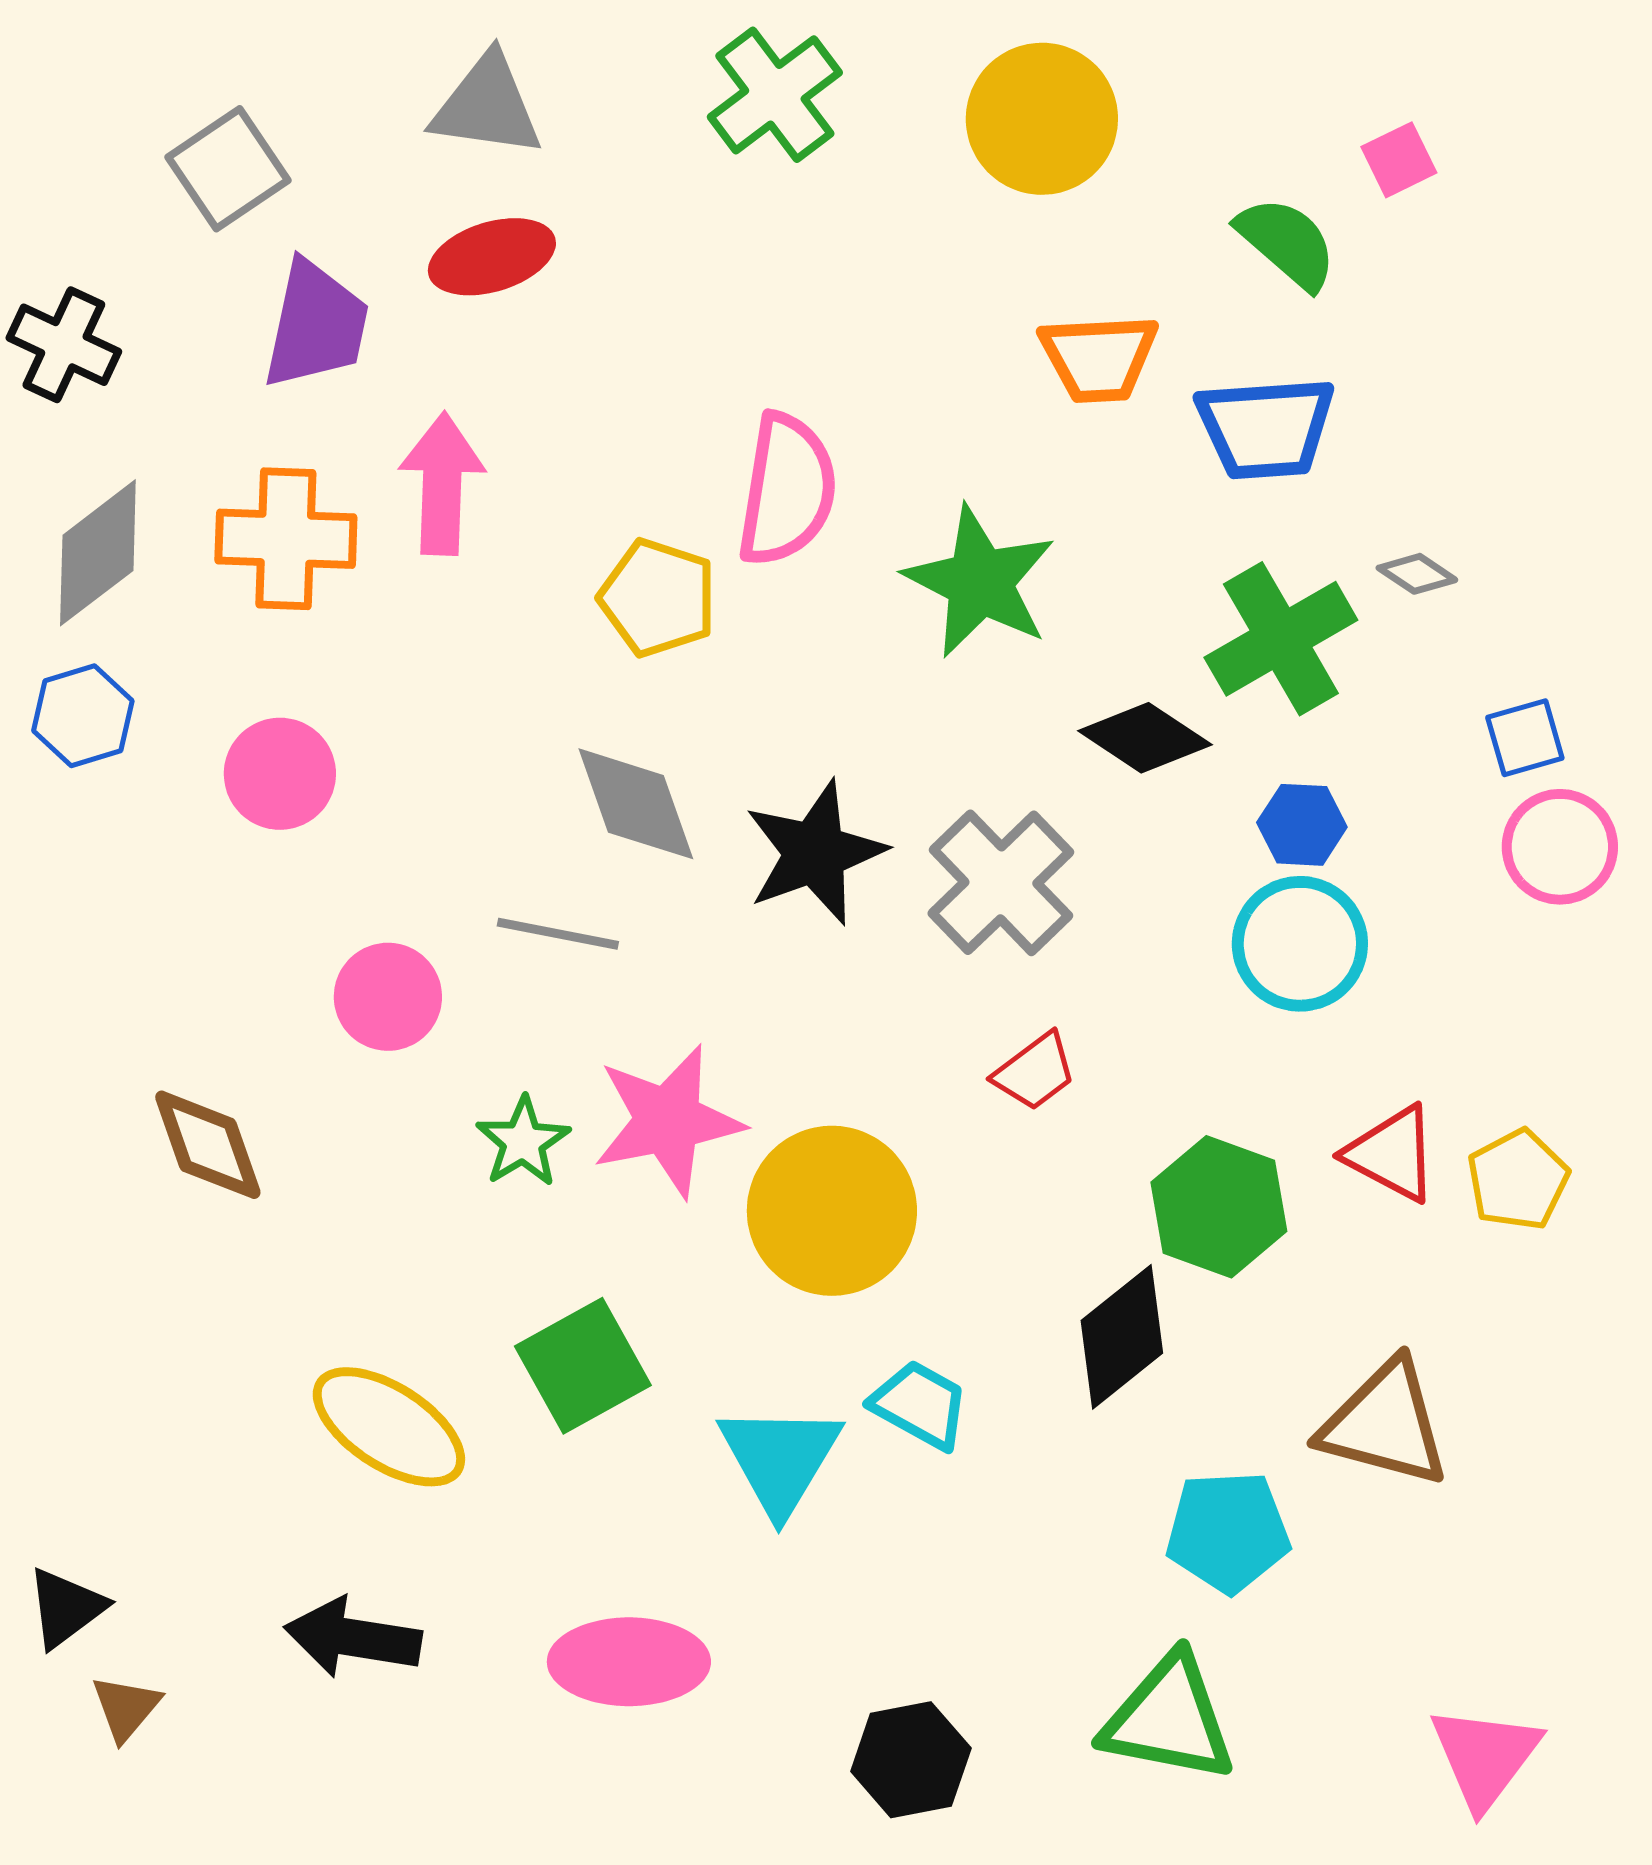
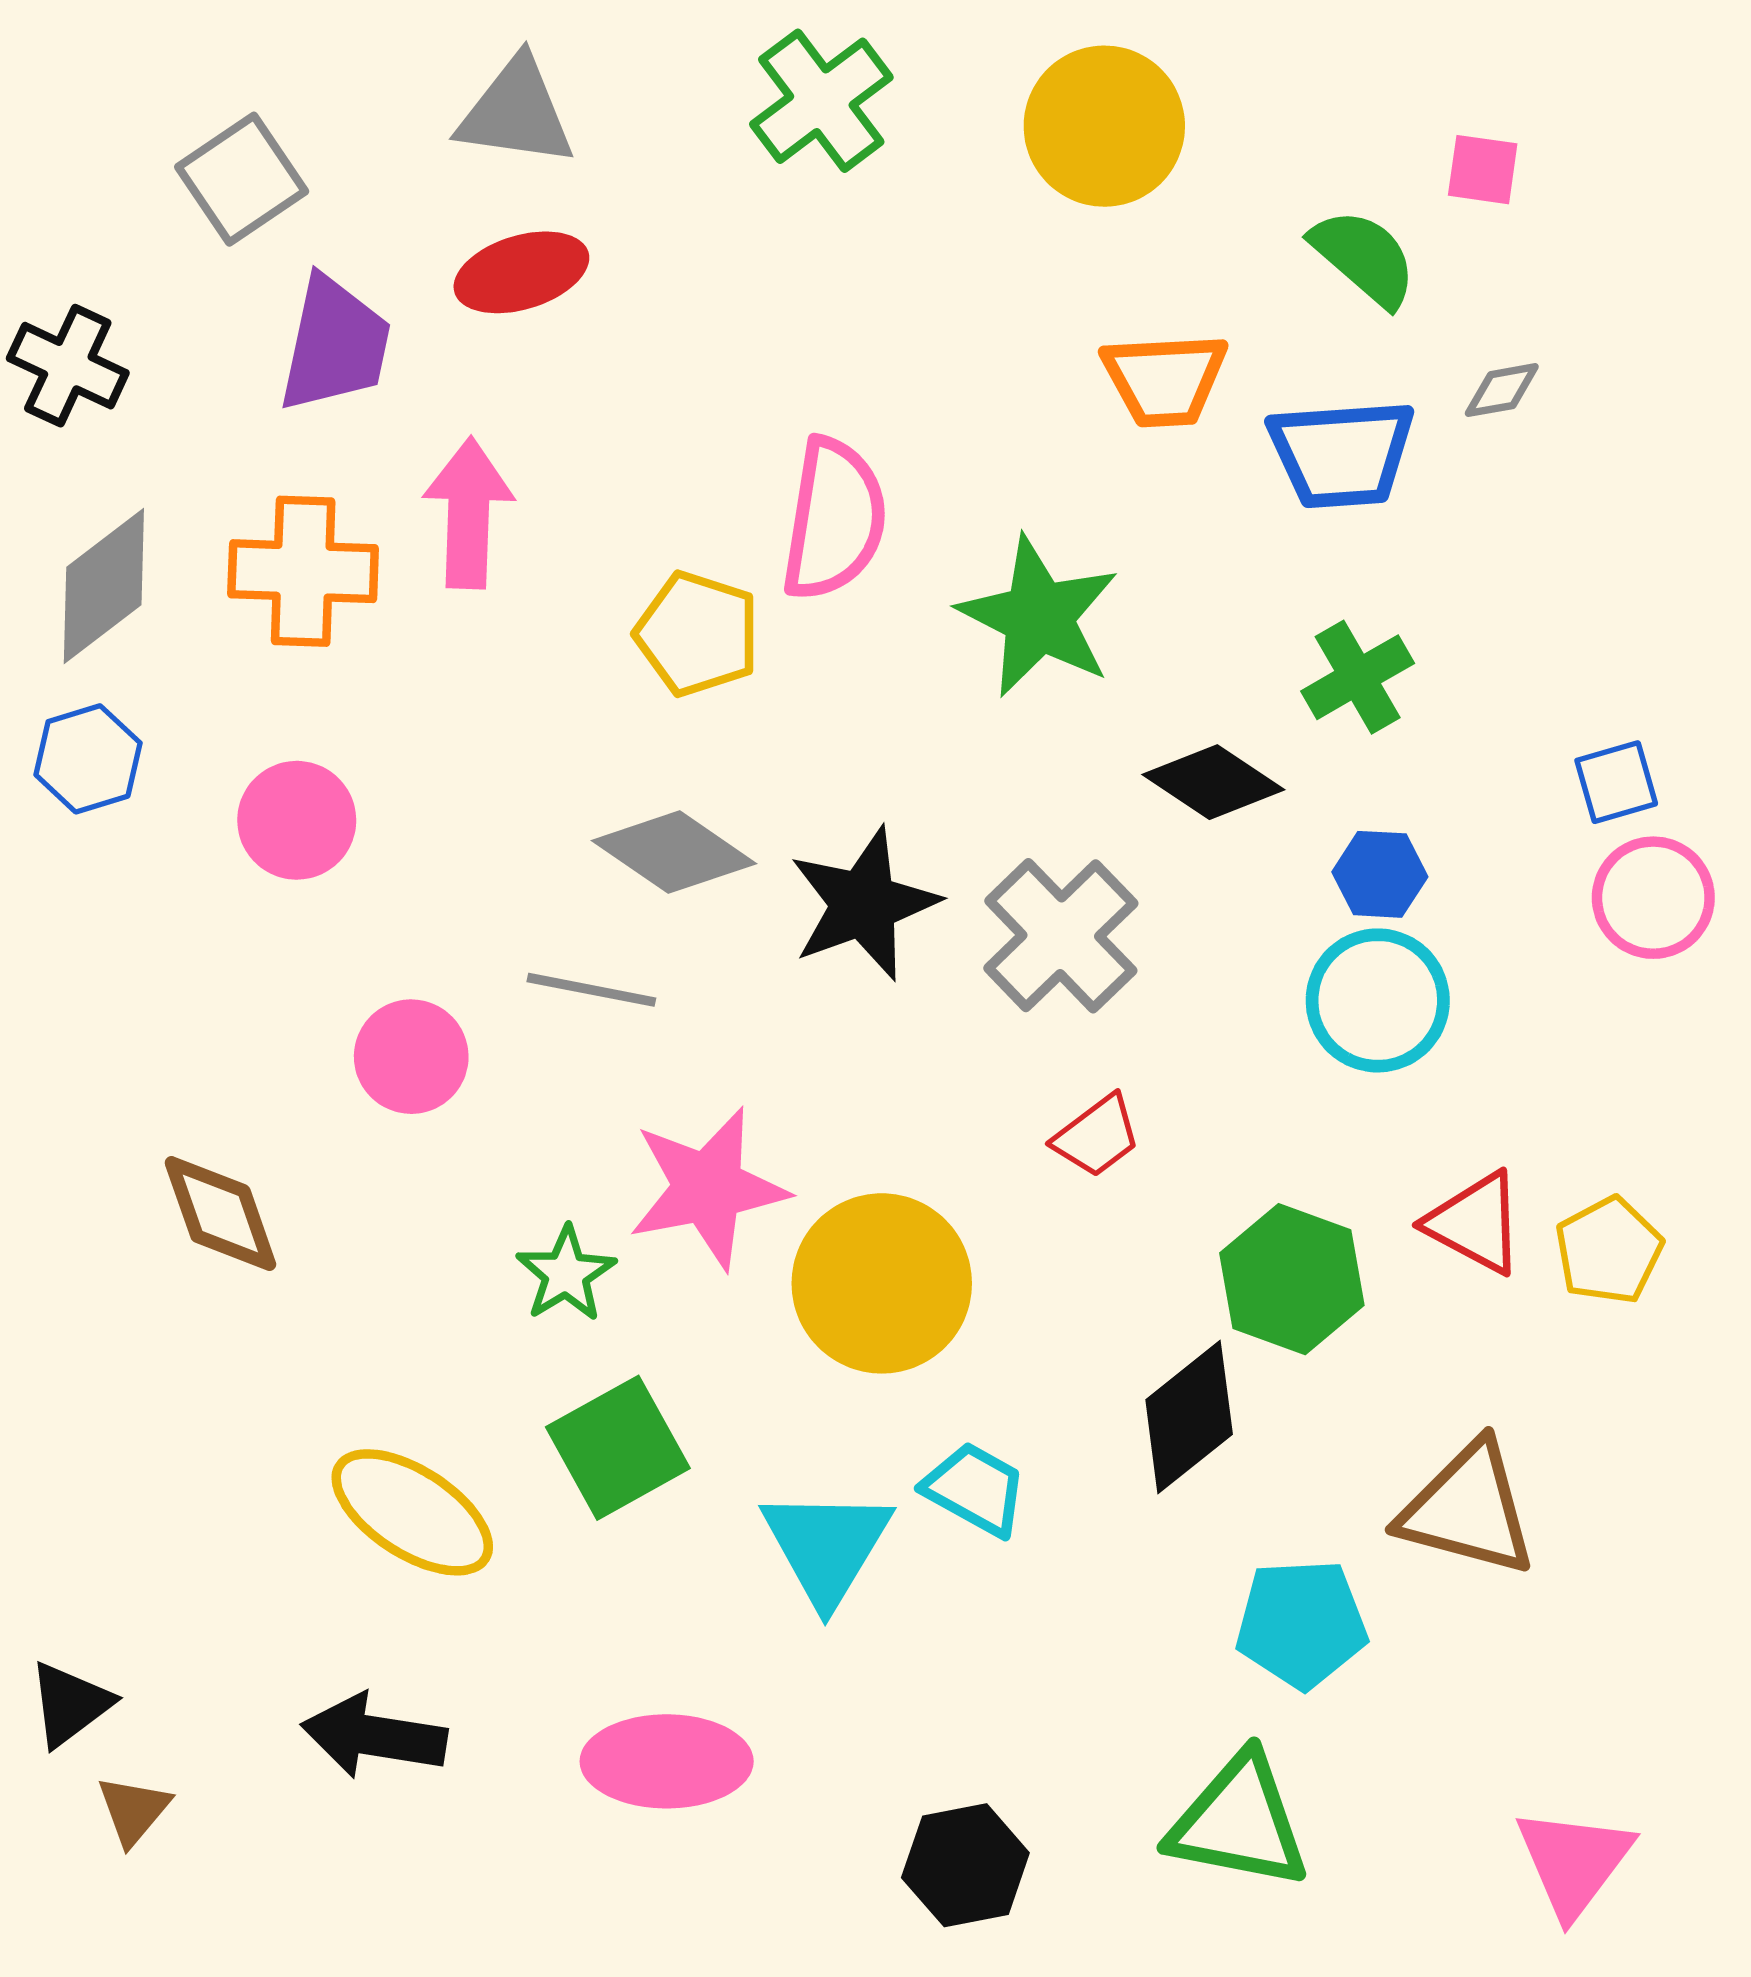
pink square: (1399, 160) -> (1483, 170), turned 34
gray diamond: (1417, 574) -> (1502, 390), moved, turned -44
green cross: (1281, 639) -> (1358, 677), size x0.7
gray diamond: (636, 804) -> (674, 852), turned -36
green star: (523, 1142) -> (566, 1274), moved

